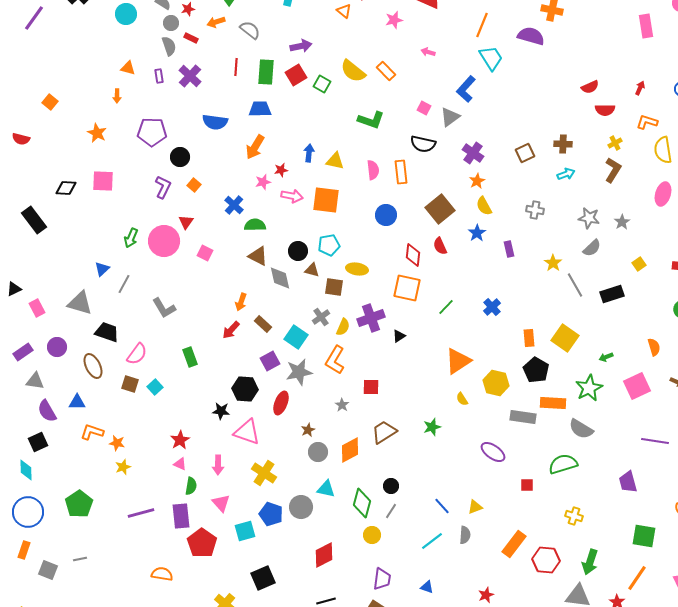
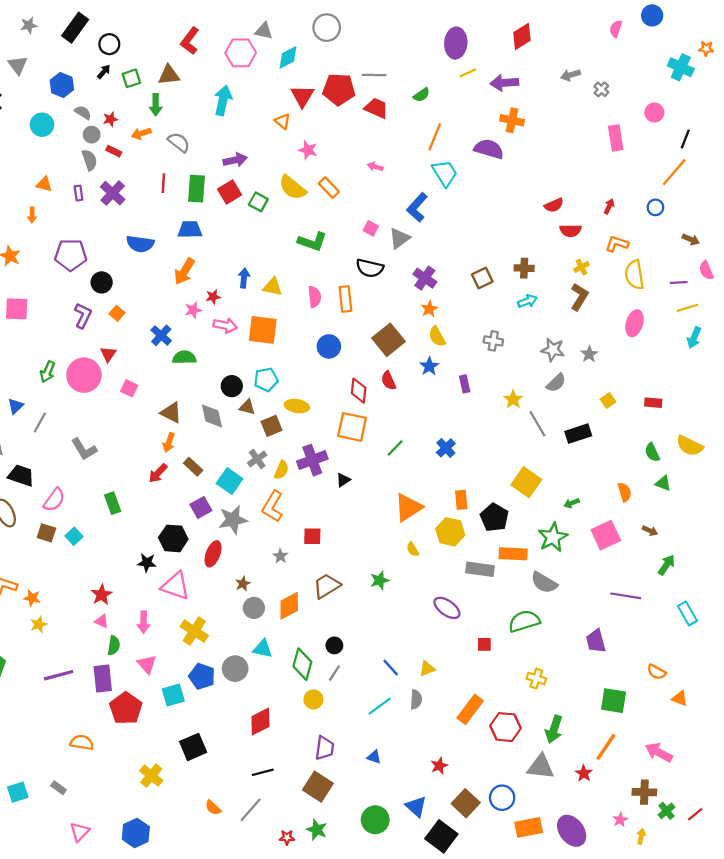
pink star: (394, 20) -> (308, 150), moved, turned 30
brown triangle: (258, 256) -> (171, 413), moved
brown square: (334, 287) -> (272, 426), turned -30
orange rectangle: (529, 338) -> (461, 500), moved

